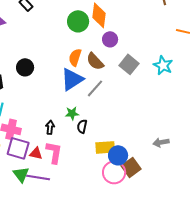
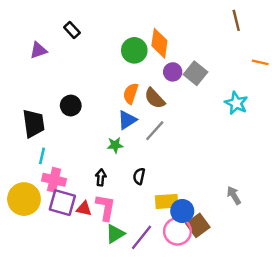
gray square: (129, 64) -> (195, 73), moved
blue triangle: (72, 79) -> (127, 120), size x0.7
green star: (72, 113) -> (115, 145), moved
gray arrow: (161, 142) -> (234, 195), turned 70
green triangle: (21, 174) -> (115, 234), moved, turned 36
purple line: (38, 177) -> (141, 237), moved, turned -60

